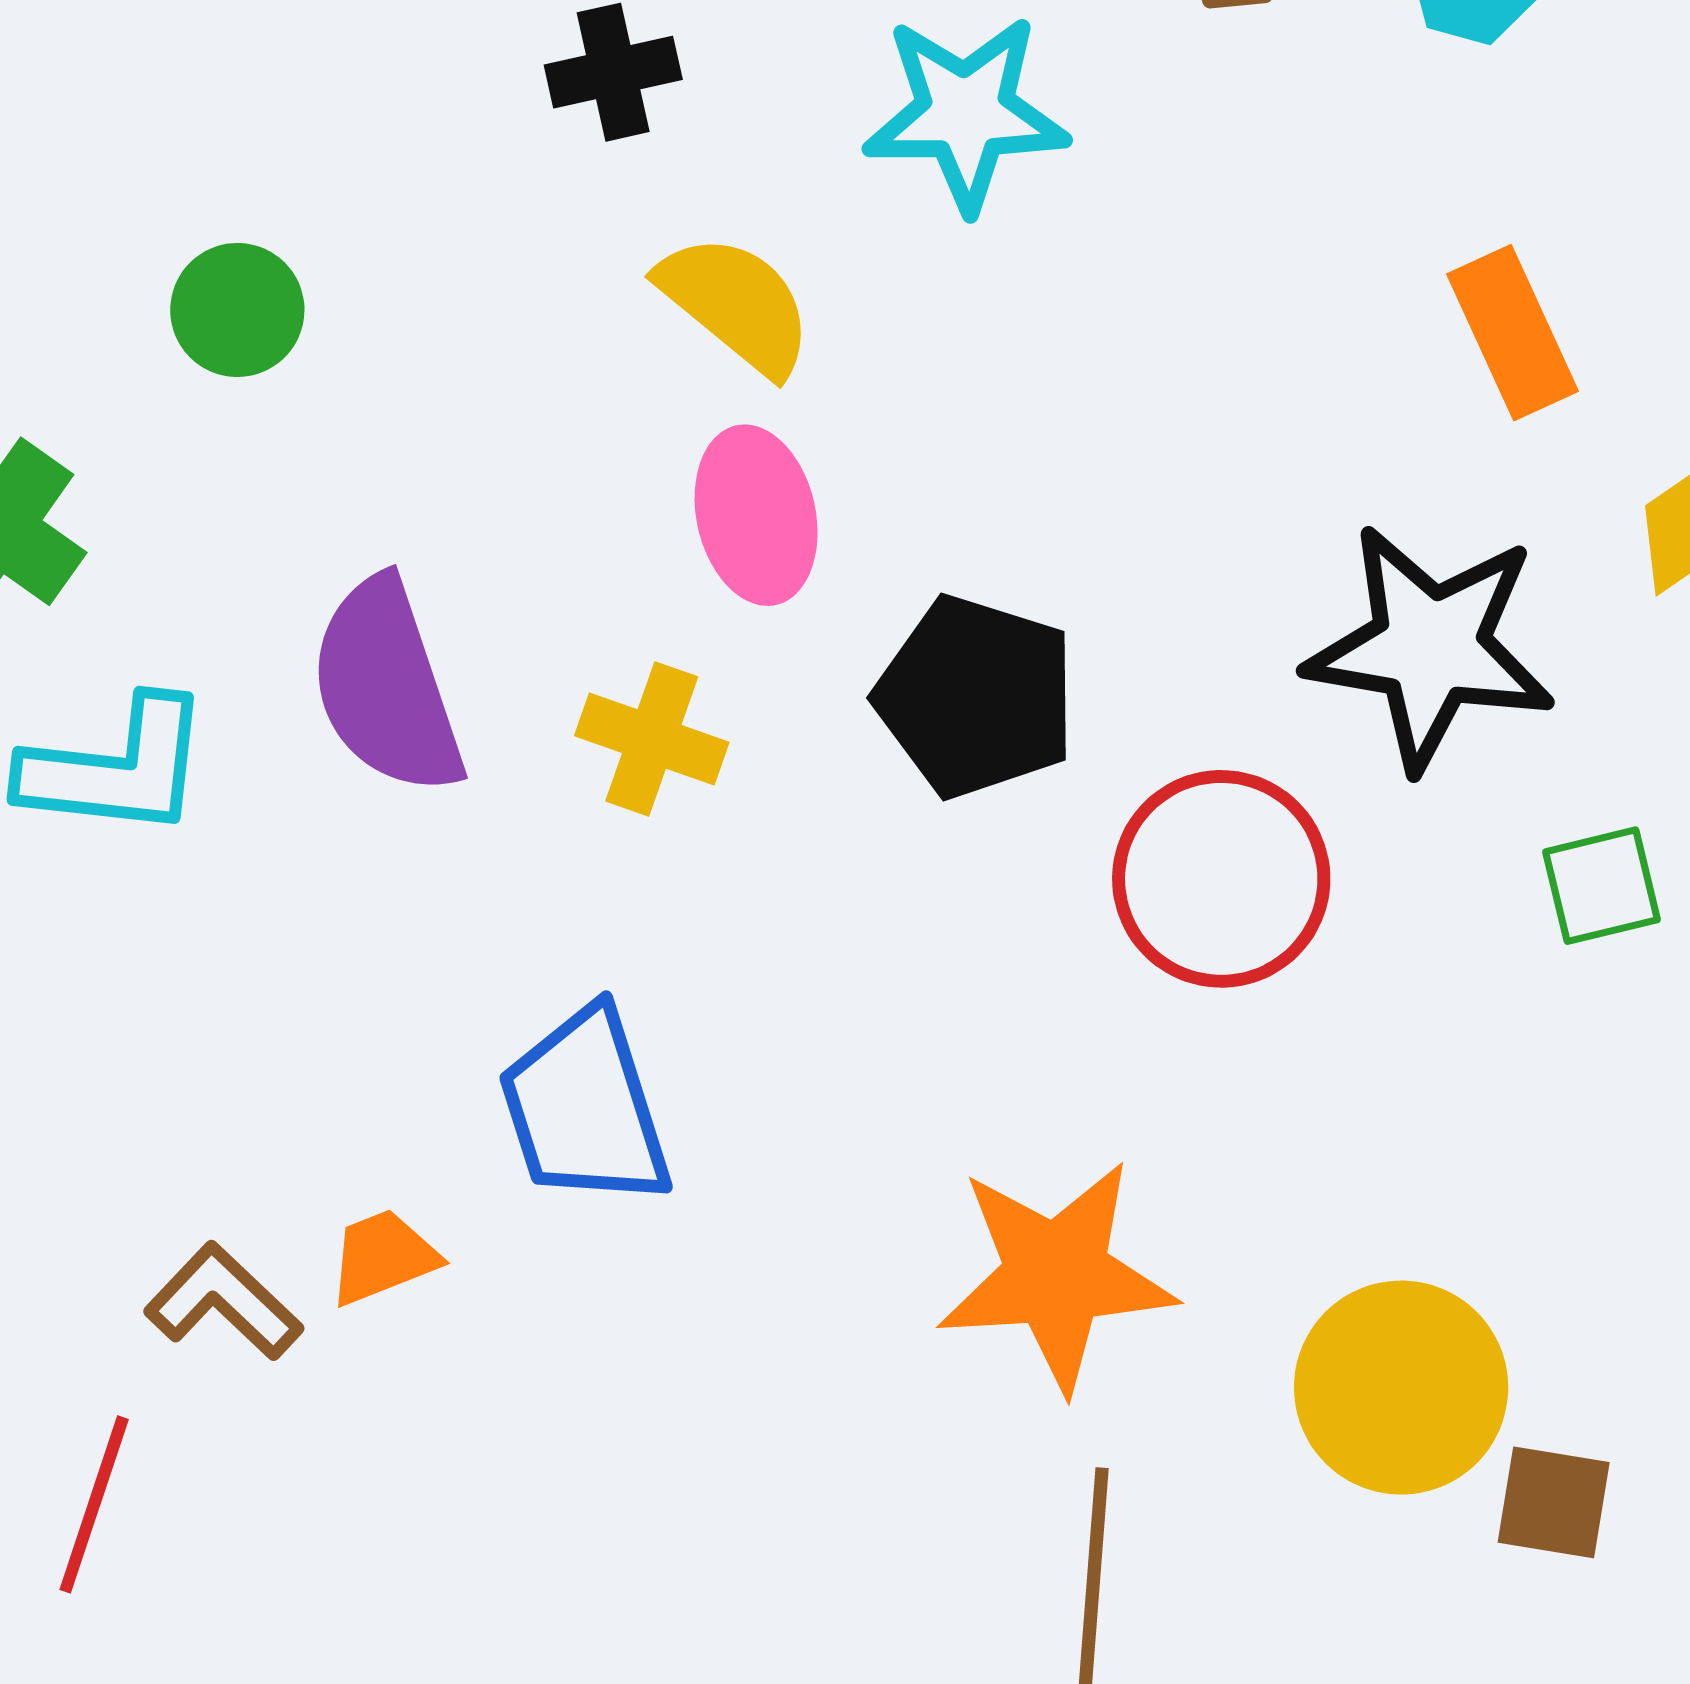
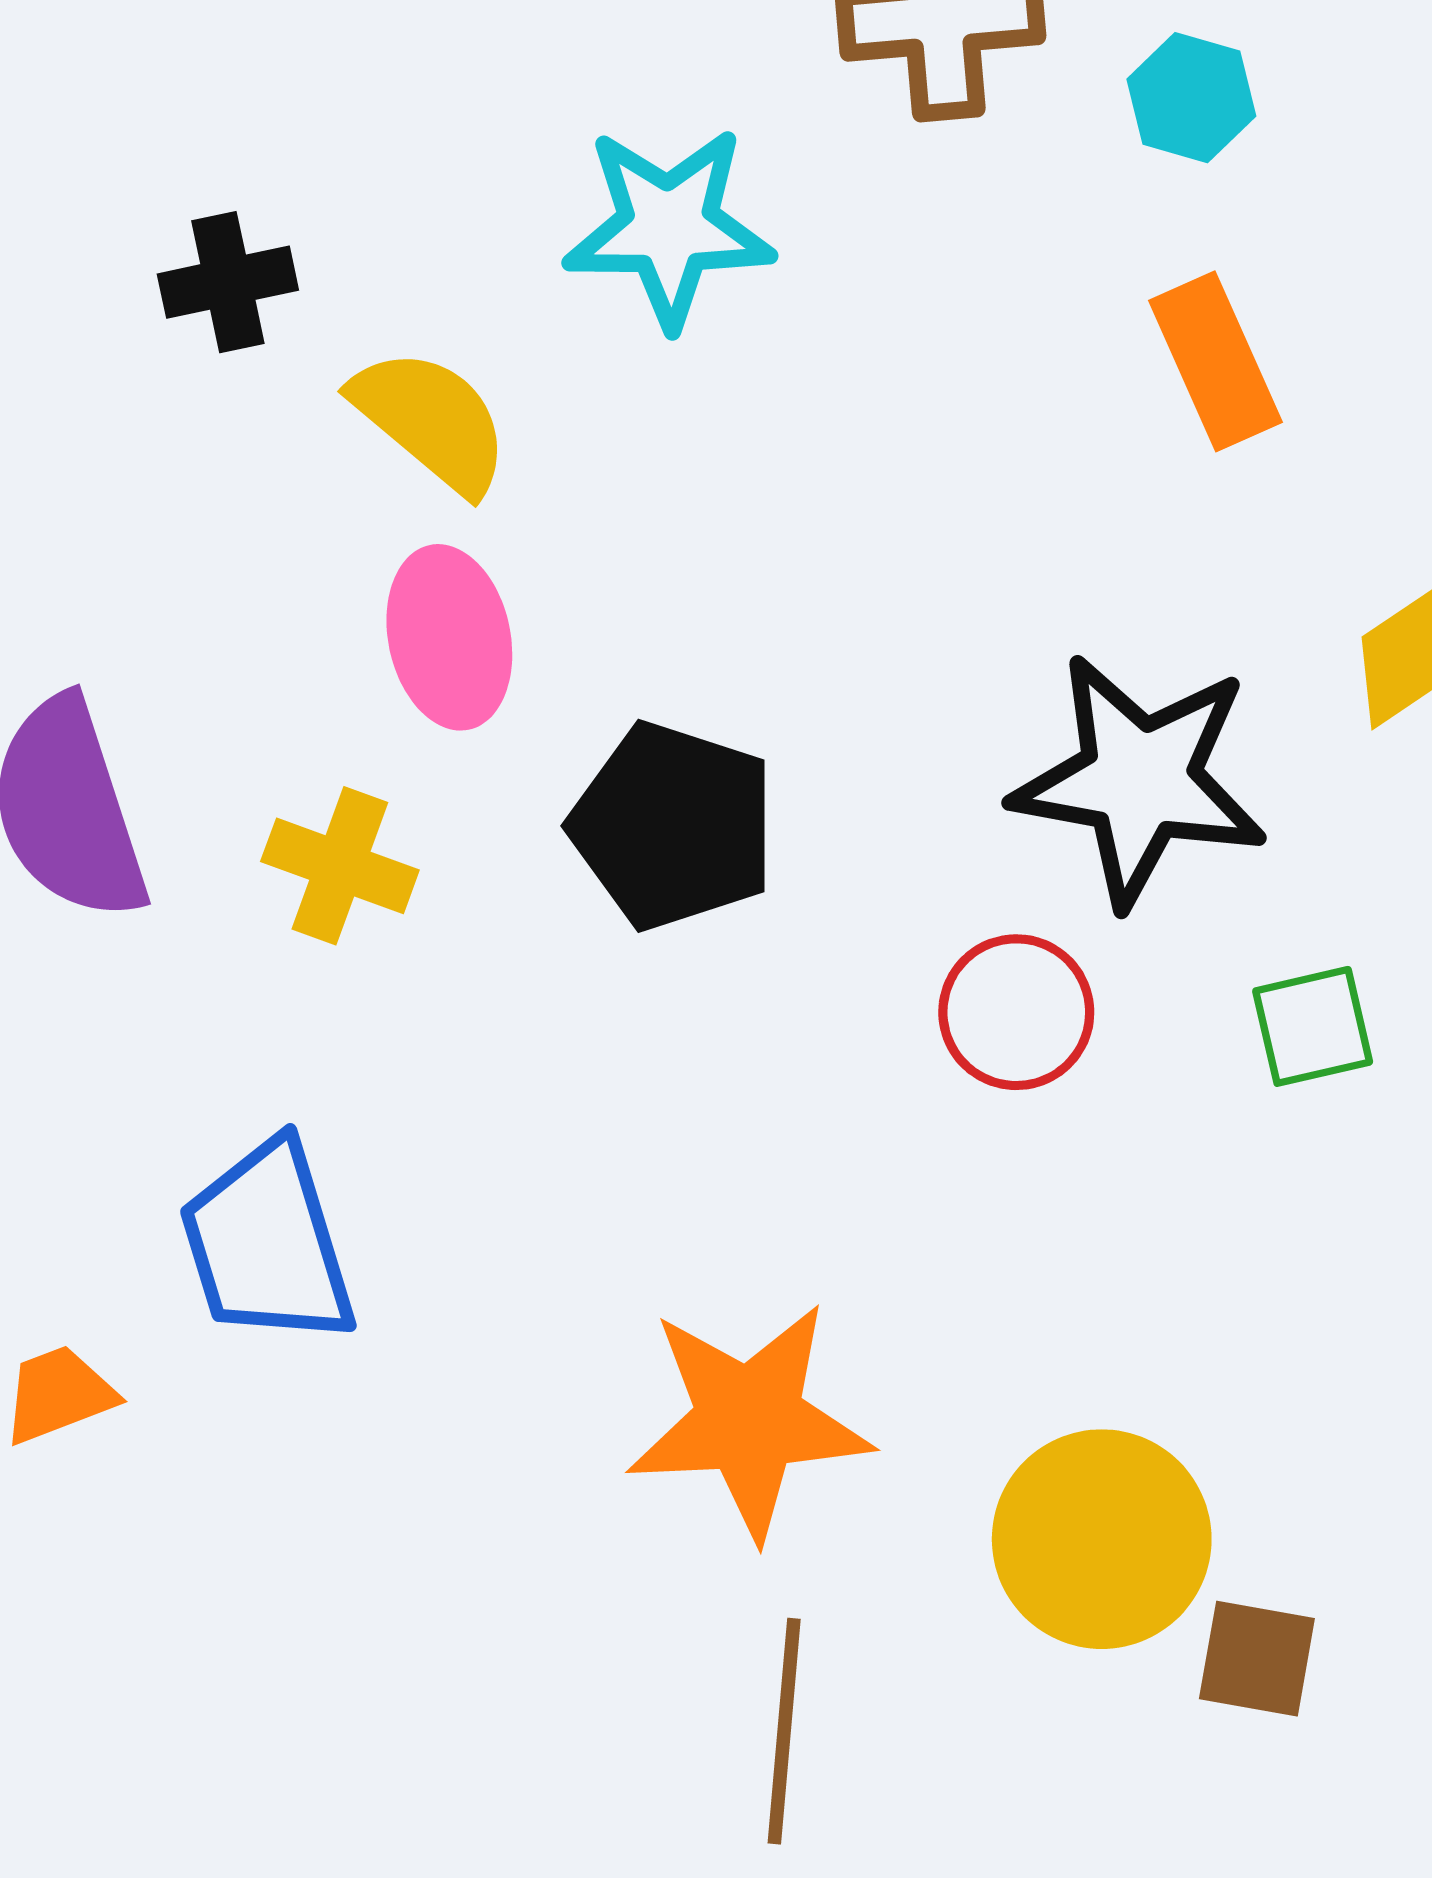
black cross: (613, 72) -> (228, 282), moved
orange rectangle: (1513, 333) -> (1215, 361), moved
red circle: (1221, 879) -> (1016, 1012), moved, size x0.7

